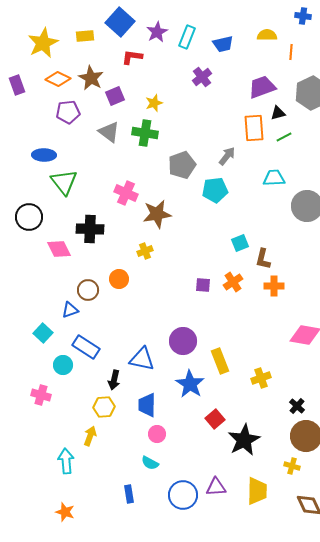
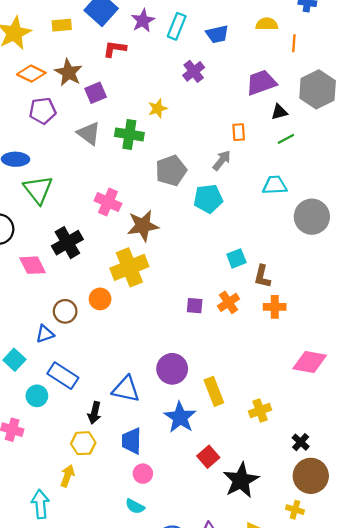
yellow star: (154, 103) -> (158, 109), moved
orange rectangle: (254, 128) -> (239, 132), moved, size x0.6
black cross: (90, 229) -> (67, 243), turned -32
yellow cross: (145, 251) -> (129, 267), size x2.0

